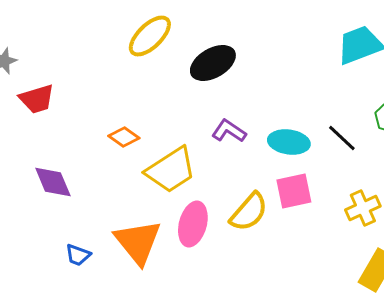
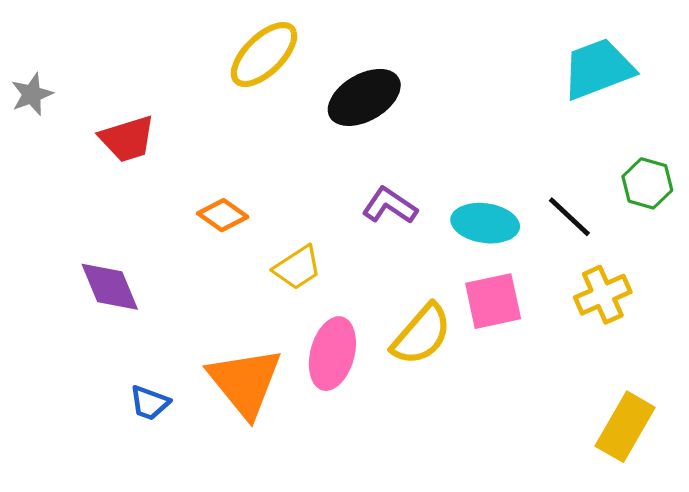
red trapezoid: (37, 99) -> (127, 139), moved
yellow trapezoid: (171, 170) -> (297, 268), size x0.6
yellow cross: (363, 208) -> (603, 295), moved

